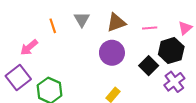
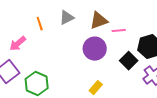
gray triangle: (82, 19) -> (67, 18), turned 35
pink line: (150, 28) -> (119, 31), moved

